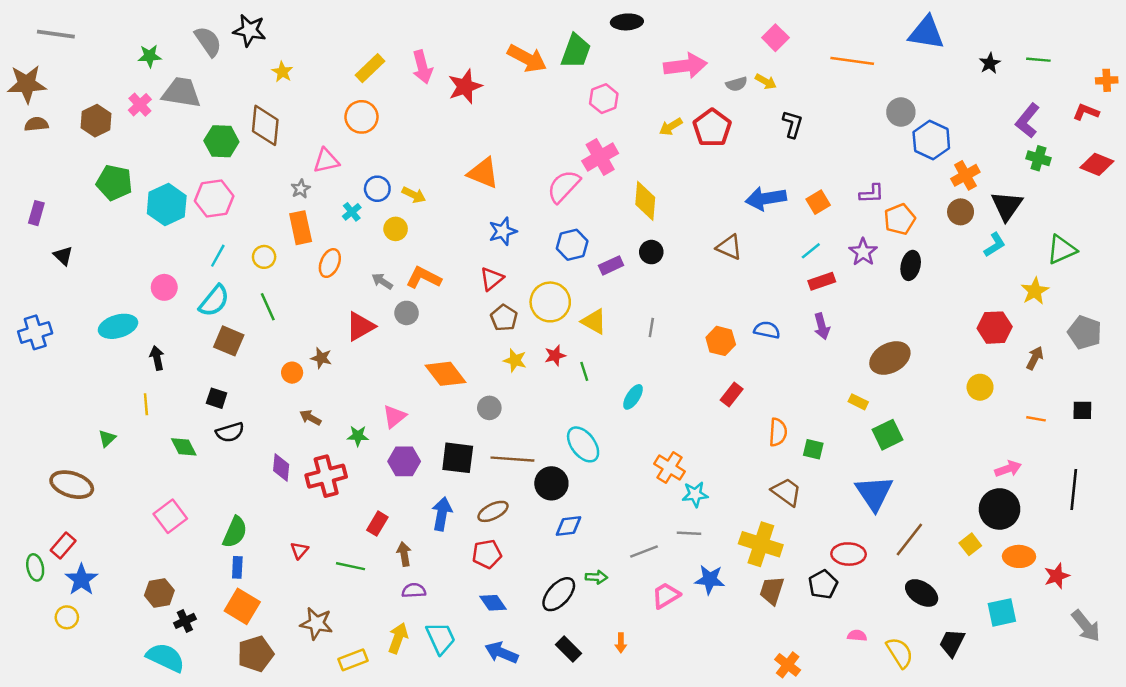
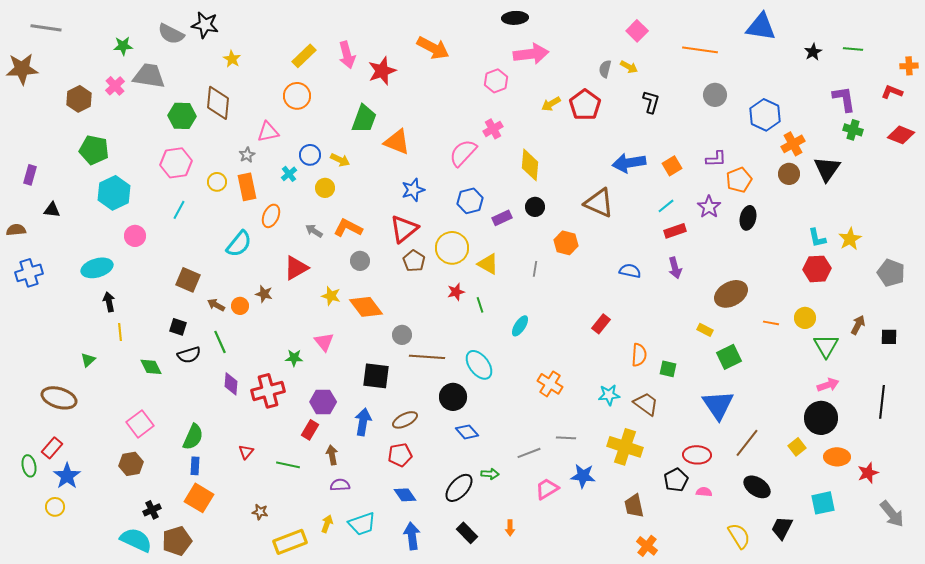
gray semicircle: (208, 41) -> (171, 34), turned 152
green trapezoid: (576, 51) -> (364, 119), moved
pink arrow: (685, 66) -> (531, 54), moved
gray semicircle: (737, 84) -> (605, 69), turned 120
gray circle: (901, 112) -> (715, 95), moved
purple L-shape: (1028, 121) -> (844, 99), turned 132
brown semicircle: (36, 124) -> (16, 230), moved
pink cross: (600, 157) -> (493, 129), size x0.7
cyan hexagon: (167, 205) -> (114, 193), moved
cyan L-shape: (995, 245) -> (817, 238), moved, turned 110
brown triangle: (729, 247) -> (599, 203), size x1.4
green triangle: (1062, 250) -> (826, 346), moved, turned -36
black triangle: (63, 256) -> (52, 210), turned -36
yellow circle: (264, 257) -> (217, 182), moved
red triangle: (492, 279) -> (404, 229), size x1.4
cyan semicircle: (214, 301) -> (239, 244), moved
green line: (268, 307) -> (220, 342), moved
gray circle: (407, 313) -> (360, 261), moved
orange hexagon: (721, 341) -> (566, 243), moved
black arrow: (157, 358) -> (109, 302), moved
brown arrow: (1035, 358) -> (858, 325), moved
yellow star: (515, 360) -> (331, 296), moved
pink triangle: (394, 416) -> (324, 342), turned -30
brown arrow: (310, 418) -> (216, 305), moved
orange line: (1036, 419) -> (771, 323), moved
brown line: (512, 459) -> (427, 357), moved
purple hexagon: (404, 461) -> (323, 402), moved
cyan star: (695, 494) -> (609, 395), moved
blue diamond: (568, 526) -> (467, 432), turned 55
brown trapezoid: (772, 591) -> (634, 506), moved, turned -30
brown hexagon: (159, 593) -> (131, 464), moved
brown star: (316, 623) -> (260, 512), size x0.6
pink semicircle: (857, 636) -> (704, 492), moved
yellow arrow: (398, 638) -> (327, 524), size x0.7
cyan trapezoid: (441, 638) -> (362, 524), turned 96
blue arrow: (502, 653) -> (412, 536), turned 60
brown pentagon: (256, 654) -> (177, 541), moved
yellow rectangle: (353, 660) -> (290, 542), size x1.4

